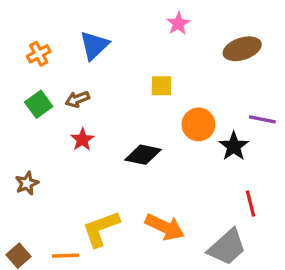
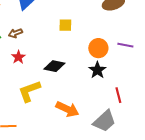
orange circle: (198, 124) -> (98, 48), moved
black star: (234, 146) -> (97, 70), moved
yellow L-shape: (101, 229) -> (29, 91), moved

